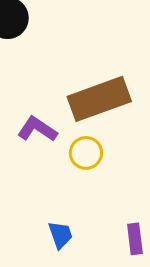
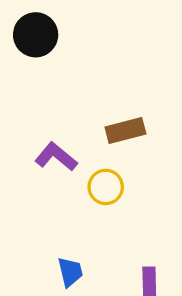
brown rectangle: (99, 99) -> (125, 131), size x0.6

